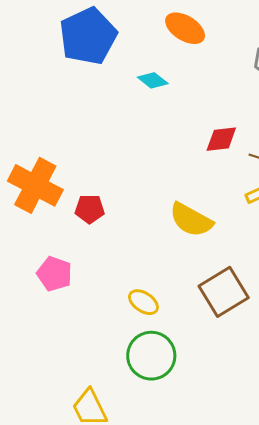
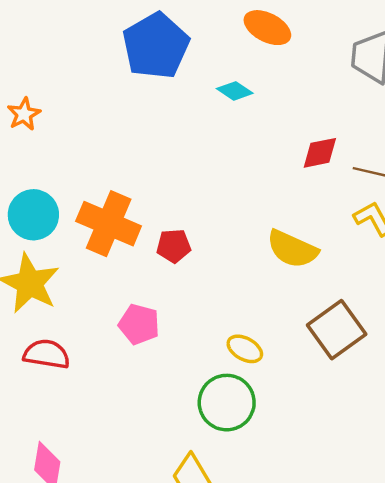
green circle: (151, 356) -> (227, 403), moved

